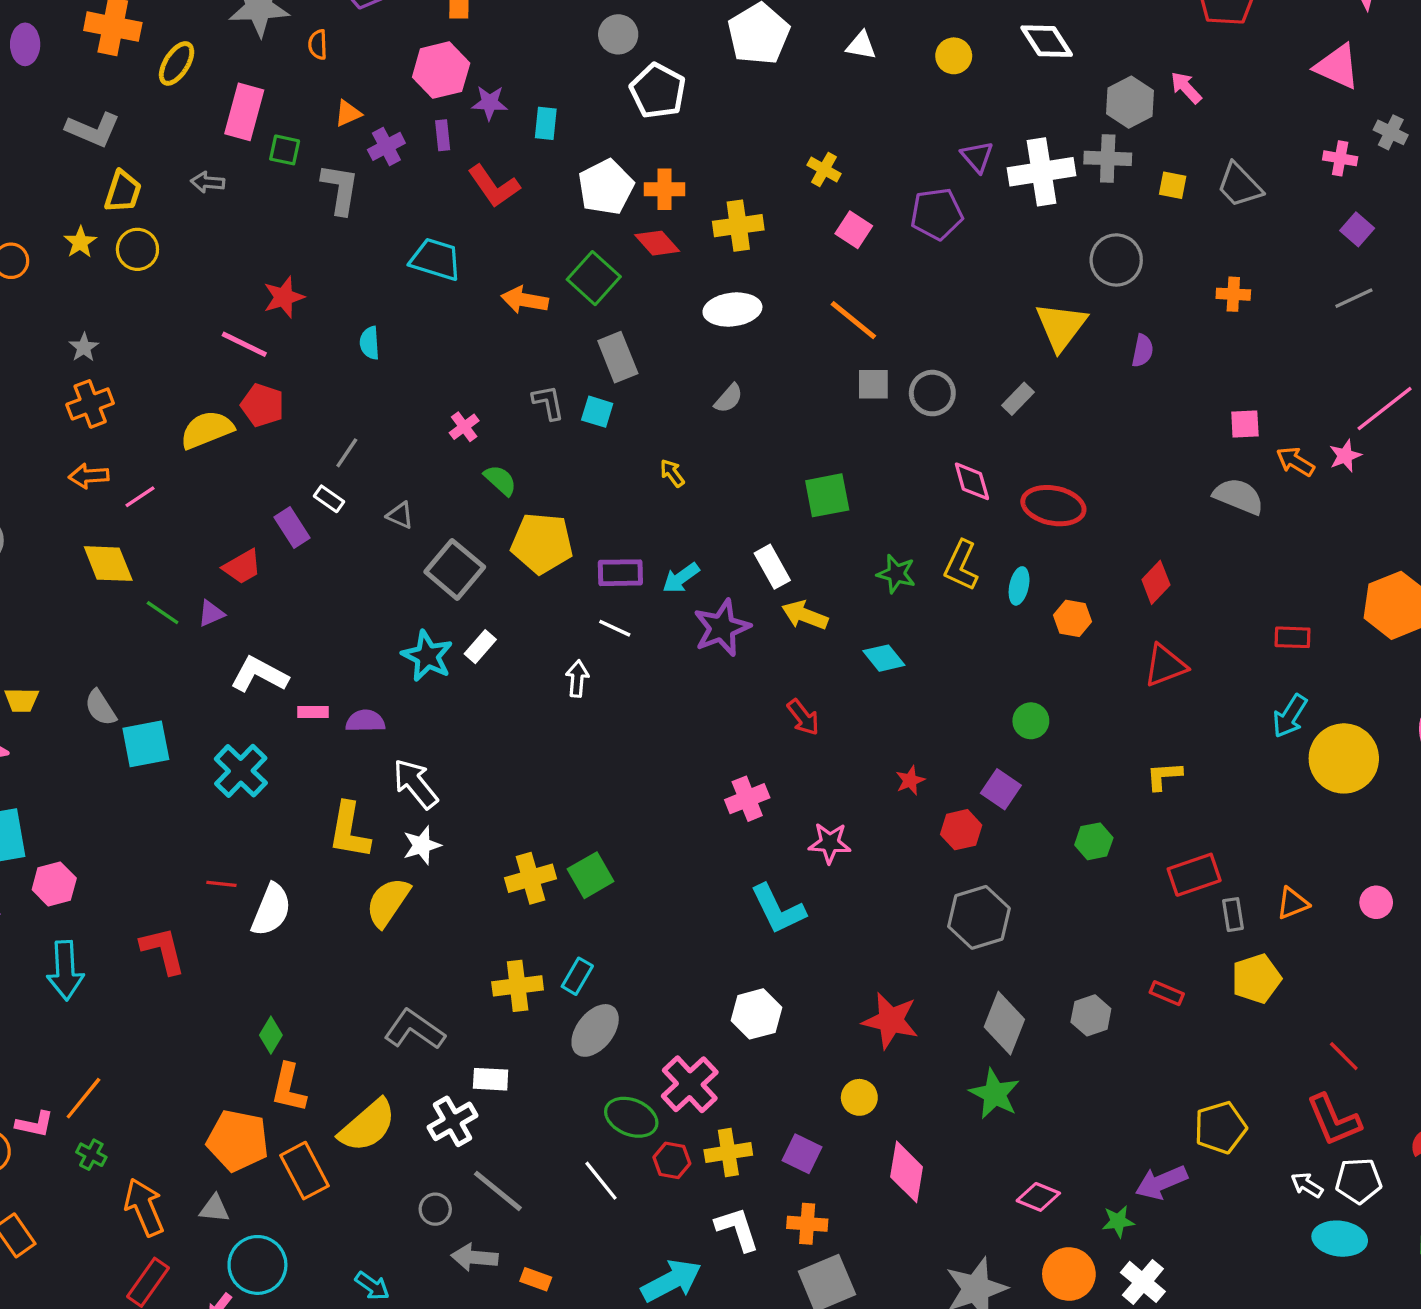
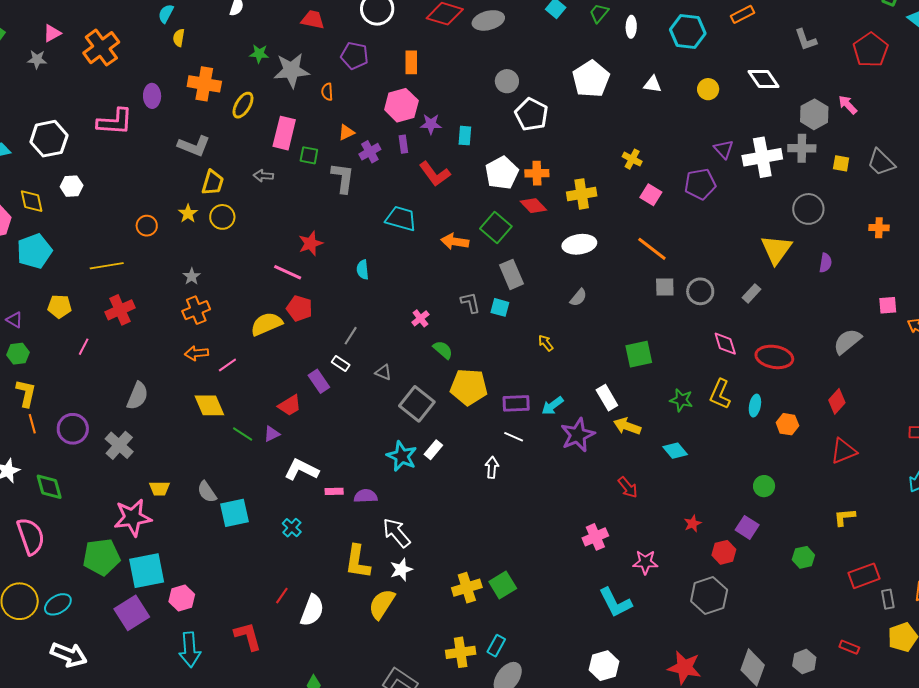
gray semicircle: (1239, 496) -> (847, 341), moved, turned -60
cyan cross: (241, 771) -> (292, 528), size x0.6
red line: (221, 884) -> (282, 596), turned -60
gray hexagon: (979, 917) -> (709, 596), moved

